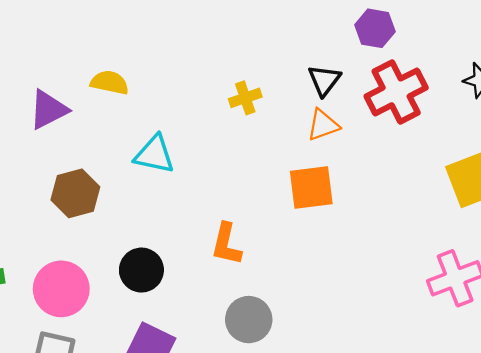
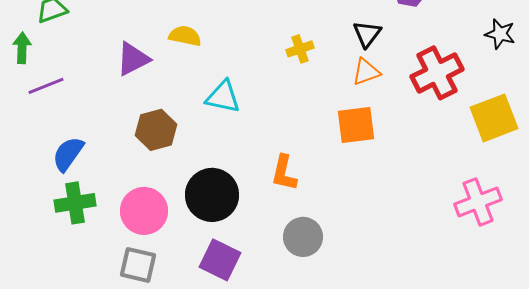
red cross: (396, 92) -> (437, 73), moved
black circle: (141, 270) -> (212, 195), size x1.4

